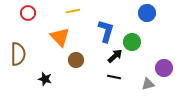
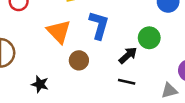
blue L-shape: (106, 31) -> (99, 25), moved

